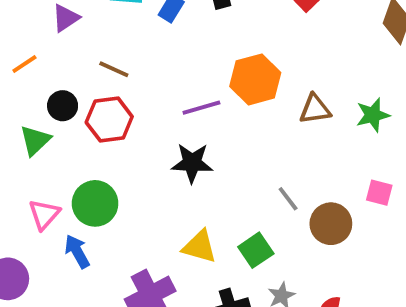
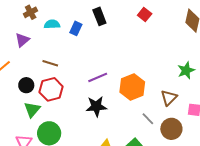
orange hexagon: (255, 79) -> (132, 87), moved
brown triangle: (315, 109) -> (169, 98), moved, turned -30
green triangle: (35, 140) -> (32, 110), moved

